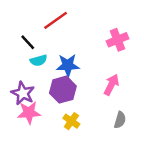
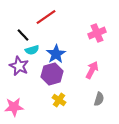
blue star: (68, 65) -> (56, 54), turned -30
purple star: (23, 93) -> (19, 66), moved
pink star: (29, 113) -> (14, 107), moved

